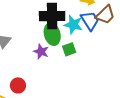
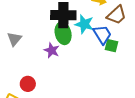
blue trapezoid: (90, 21) -> (102, 34), moved
green square: (69, 49) -> (111, 46), moved, turned 32

